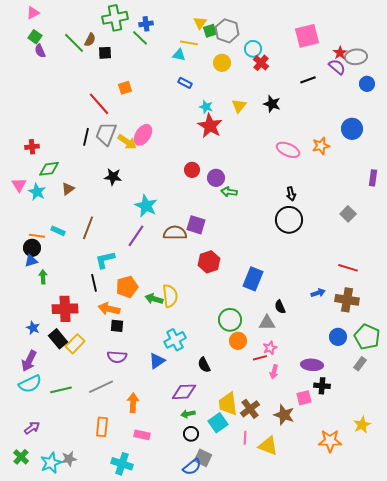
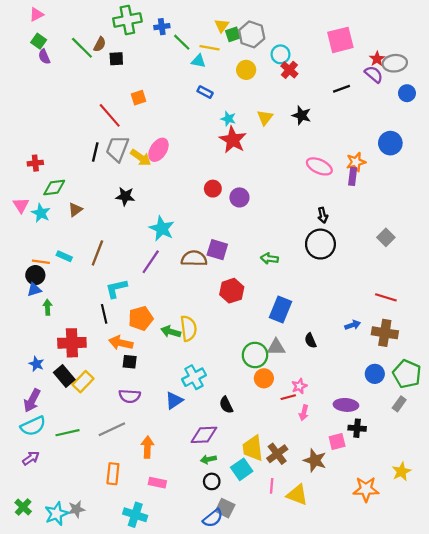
green line: (140, 38) -> (182, 42), moved
purple rectangle: (373, 178) -> (353, 176), moved
green arrow: (229, 192) -> (269, 258), moved
gray triangle: (267, 323) -> (276, 347), moved
purple arrow: (32, 428) -> (31, 458), moved

